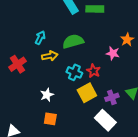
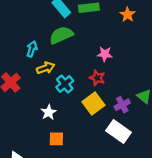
orange star: (127, 40) -> (128, 15), moved
green semicircle: (73, 41) -> (61, 35), moved
pink star: (113, 53) -> (105, 54), moved
cyan cross: (74, 72) -> (65, 84), moved, turned 35

